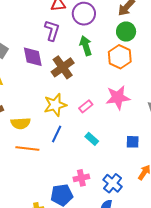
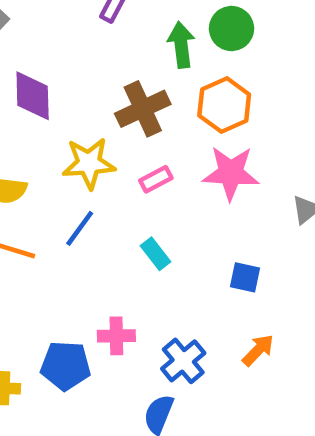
green circle: (126, 32) -> (232, 29), moved
purple diamond: (33, 57) -> (33, 96), moved
orange hexagon: (120, 57) -> (224, 105), moved
brown cross: (63, 67) -> (143, 109), moved

